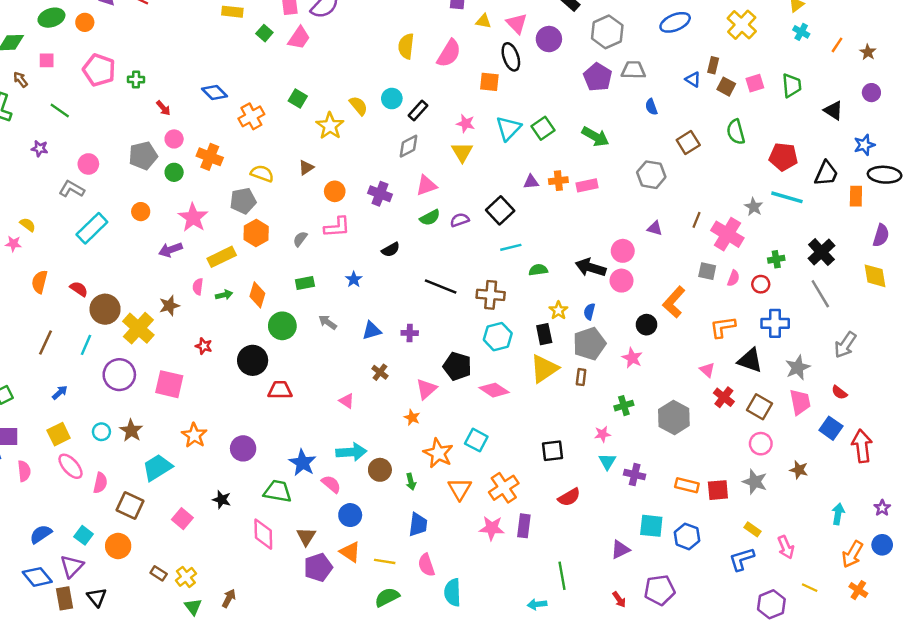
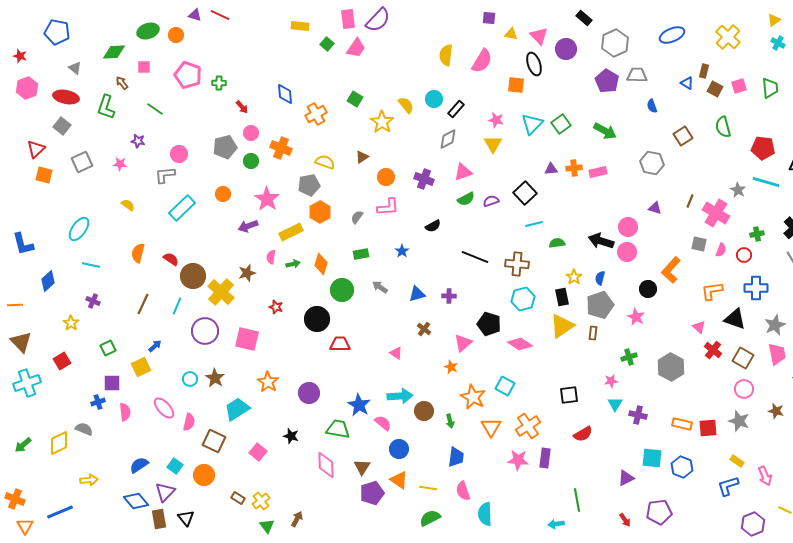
blue diamond: (215, 93) -> (285, 94), turned 40
gray L-shape: (72, 189) -> (165, 175), turned -35
pink star: (13, 244) -> (120, 164), moved
yellow square: (59, 434) -> (141, 367), moved

